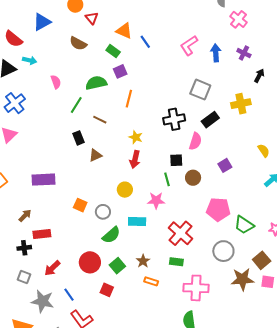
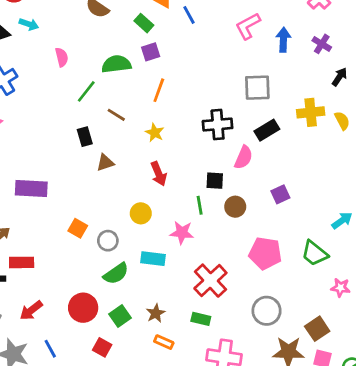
gray square: (200, 90) -> (257, 88), turned -30
yellow star: (136, 137) -> (155, 133), moved
yellow semicircle: (264, 151) -> (342, 121), moved
red arrow: (135, 159) -> (159, 174), turned -42
green trapezoid: (244, 225) -> (315, 253), moved

